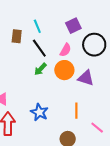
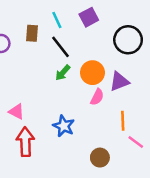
purple square: (73, 26) -> (89, 17), moved
pink semicircle: (65, 50) -> (97, 97), moved
purple triangle: (86, 78) -> (119, 81), turned -36
orange line: (76, 111) -> (123, 121), moved

